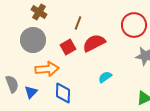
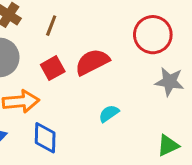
brown line: (78, 23) -> (51, 26), moved

